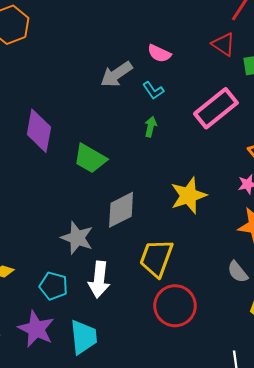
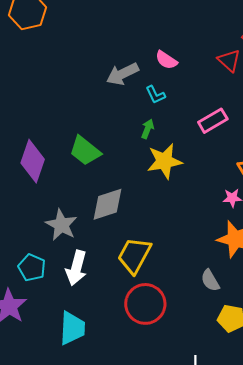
pink rectangle: (216, 108) -> (213, 121), size x0.7
purple diamond: (39, 131) -> (33, 161), moved
yellow star: (188, 196) -> (164, 161), moved
cyan trapezoid: (84, 337) -> (72, 328), moved

